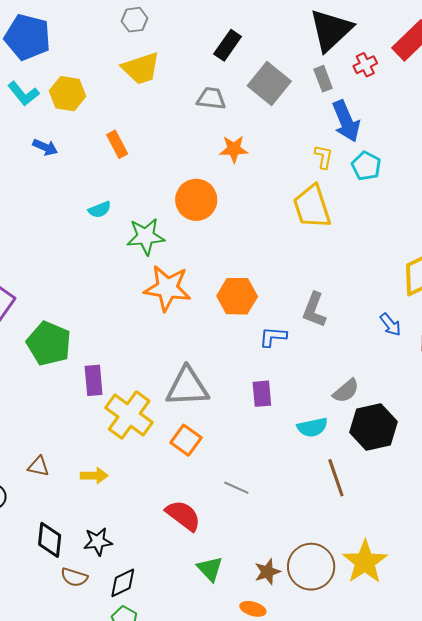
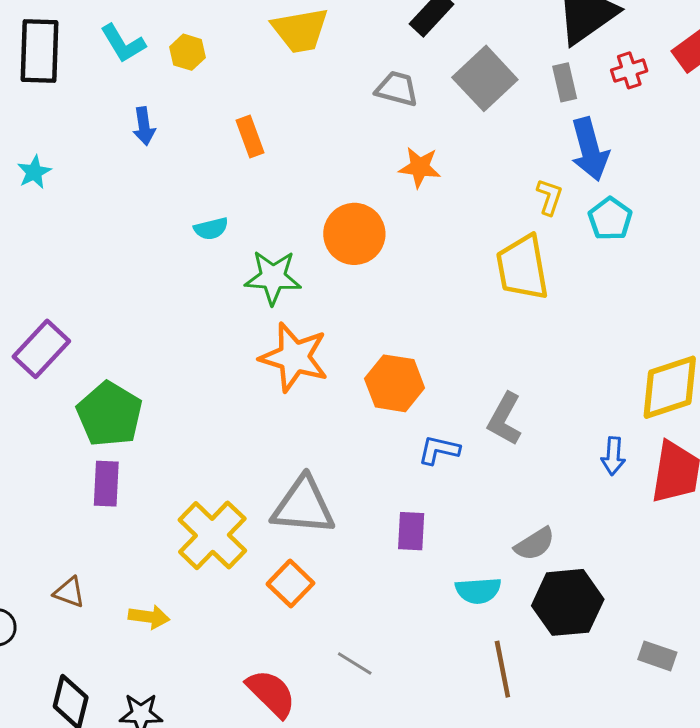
yellow hexagon: (68, 94) -> (188, 52), size x0.7
blue arrow: (45, 147) -> (144, 126), turned 50
blue arrow: (390, 325) -> (613, 456), turned 35
purple rectangle: (94, 380) -> (106, 484), moved

